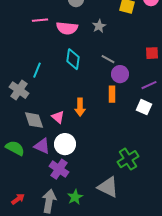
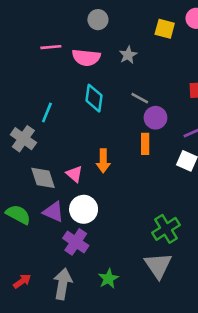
gray triangle: (108, 187) -> (158, 266), moved, turned 30
green star: (75, 197) -> (108, 279), moved

